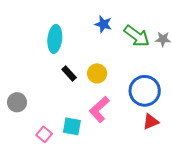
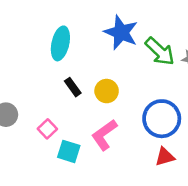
blue star: (103, 24) -> (121, 32), size x1.6
pink square: (44, 134) -> (47, 129), moved

